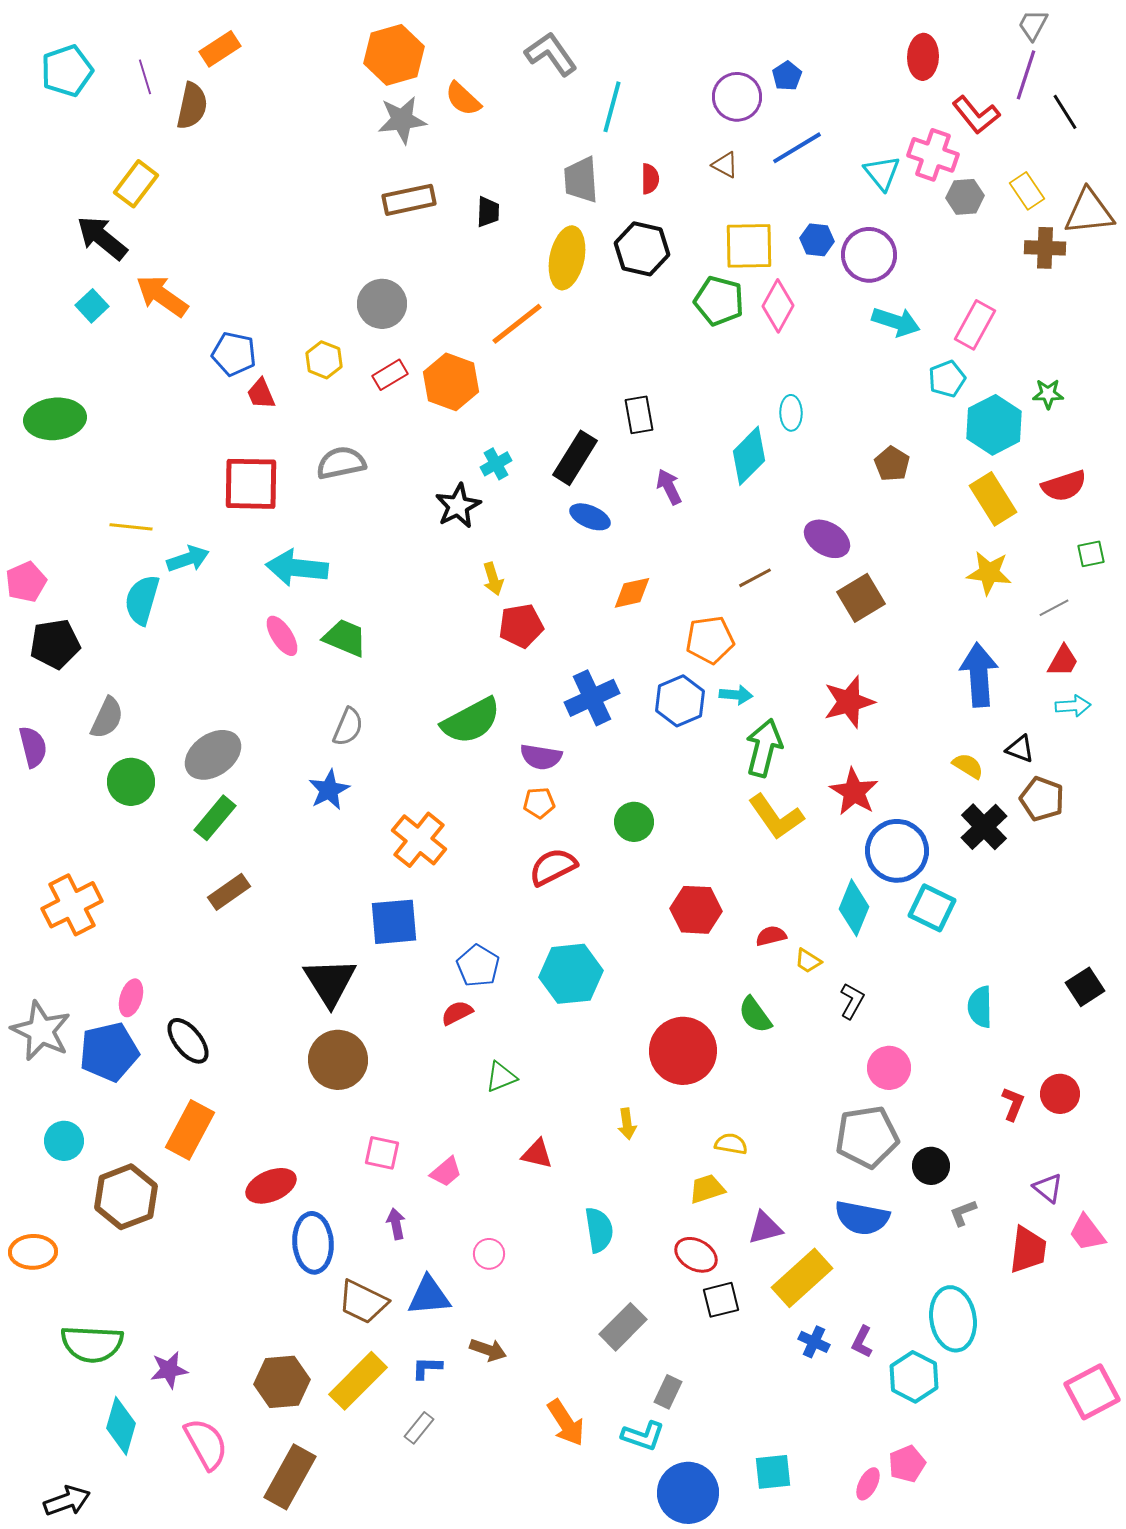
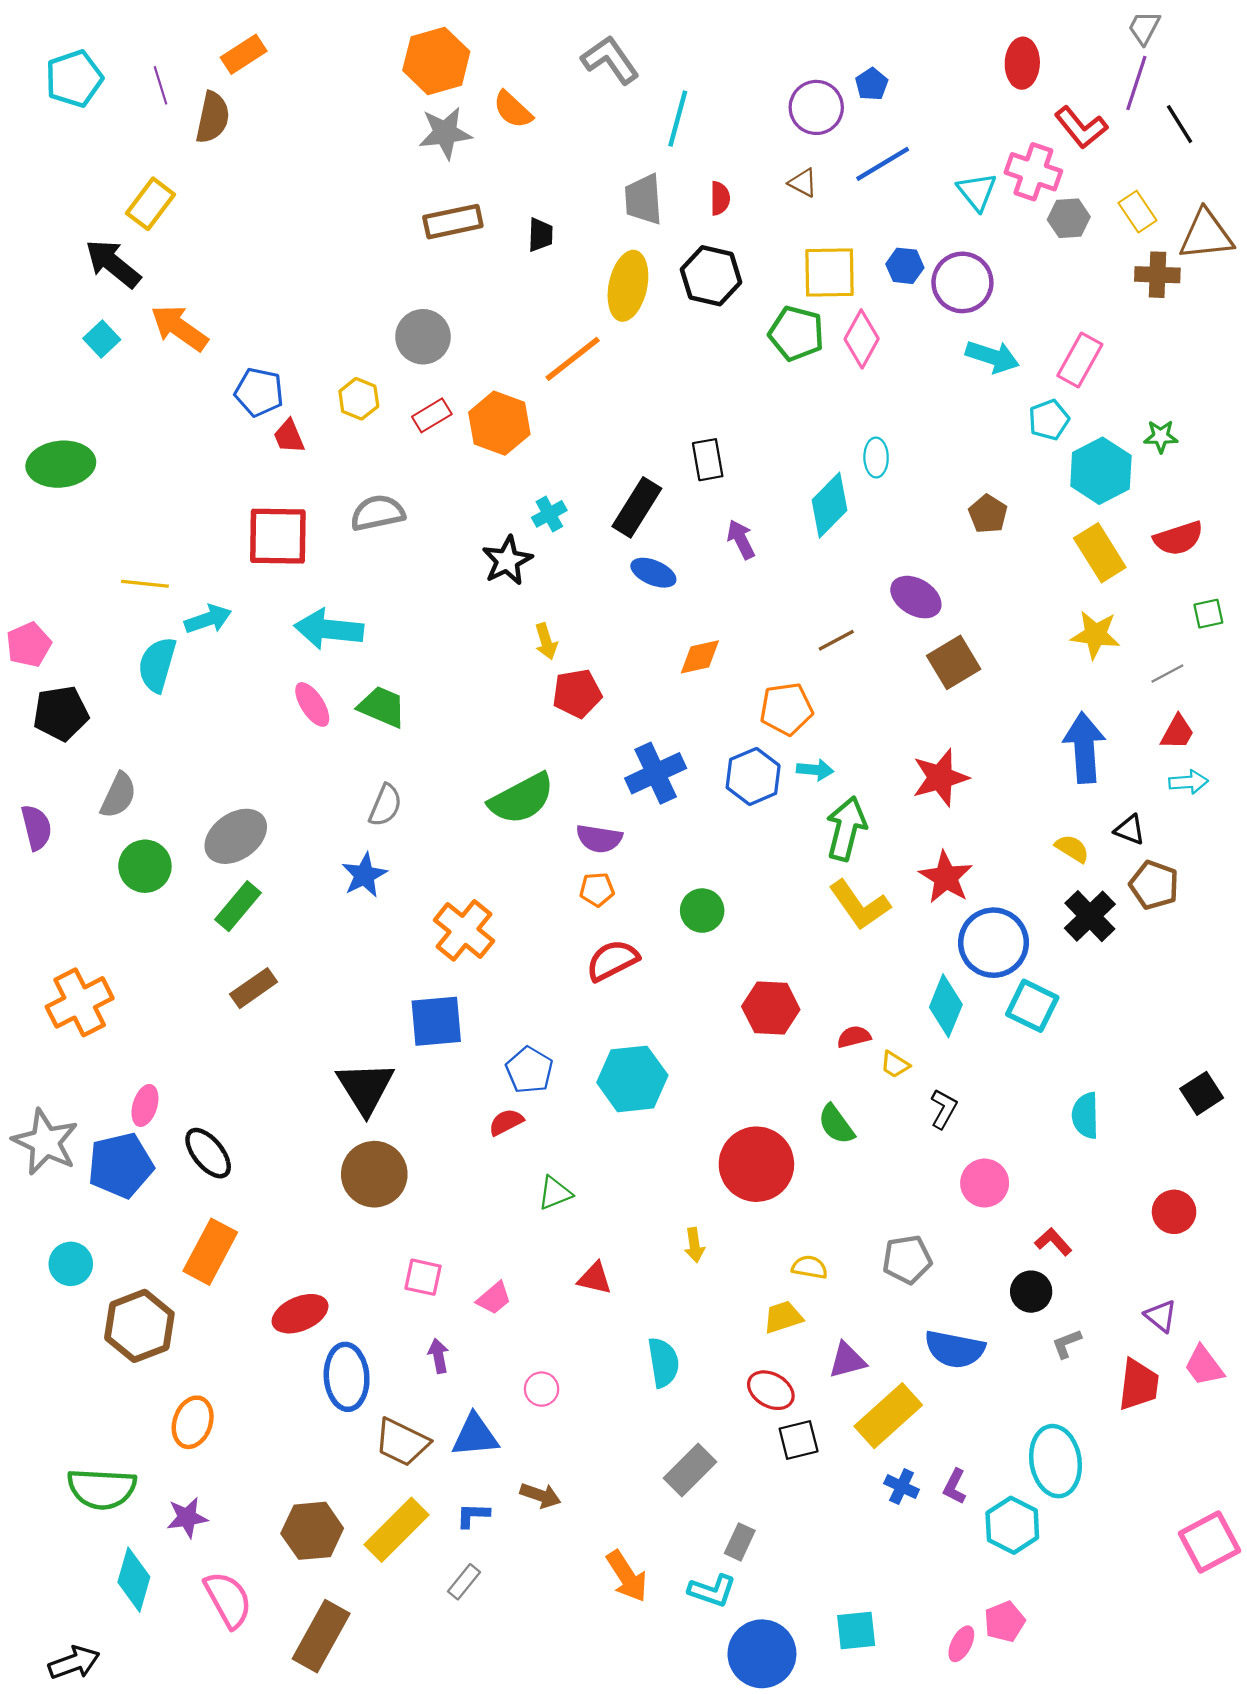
red L-shape: (1013, 1104) -> (1053, 1242), moved, turned -64
gray pentagon: (867, 1137) -> (907, 1259), moved, size x0.7
orange ellipse: (33, 1252) -> (193, 1422), moved, turned -69

